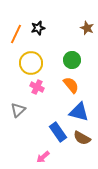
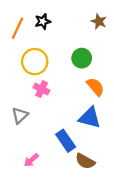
orange semicircle: (71, 85) -> (95, 87), moved
brown semicircle: (82, 138) -> (85, 161), moved
pink arrow: (43, 157) -> (31, 160), moved

